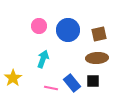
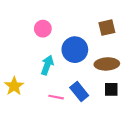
blue circle: (68, 30) -> (75, 50), moved
brown square: (99, 34) -> (107, 28), moved
black square: (93, 81) -> (111, 89), moved

